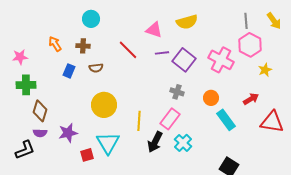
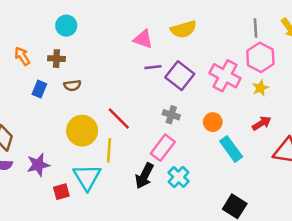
red line: (128, 50) -> (119, 118), moved
yellow star: (265, 70) -> (260, 88), moved
yellow line: (139, 121) -> (109, 150), moved

